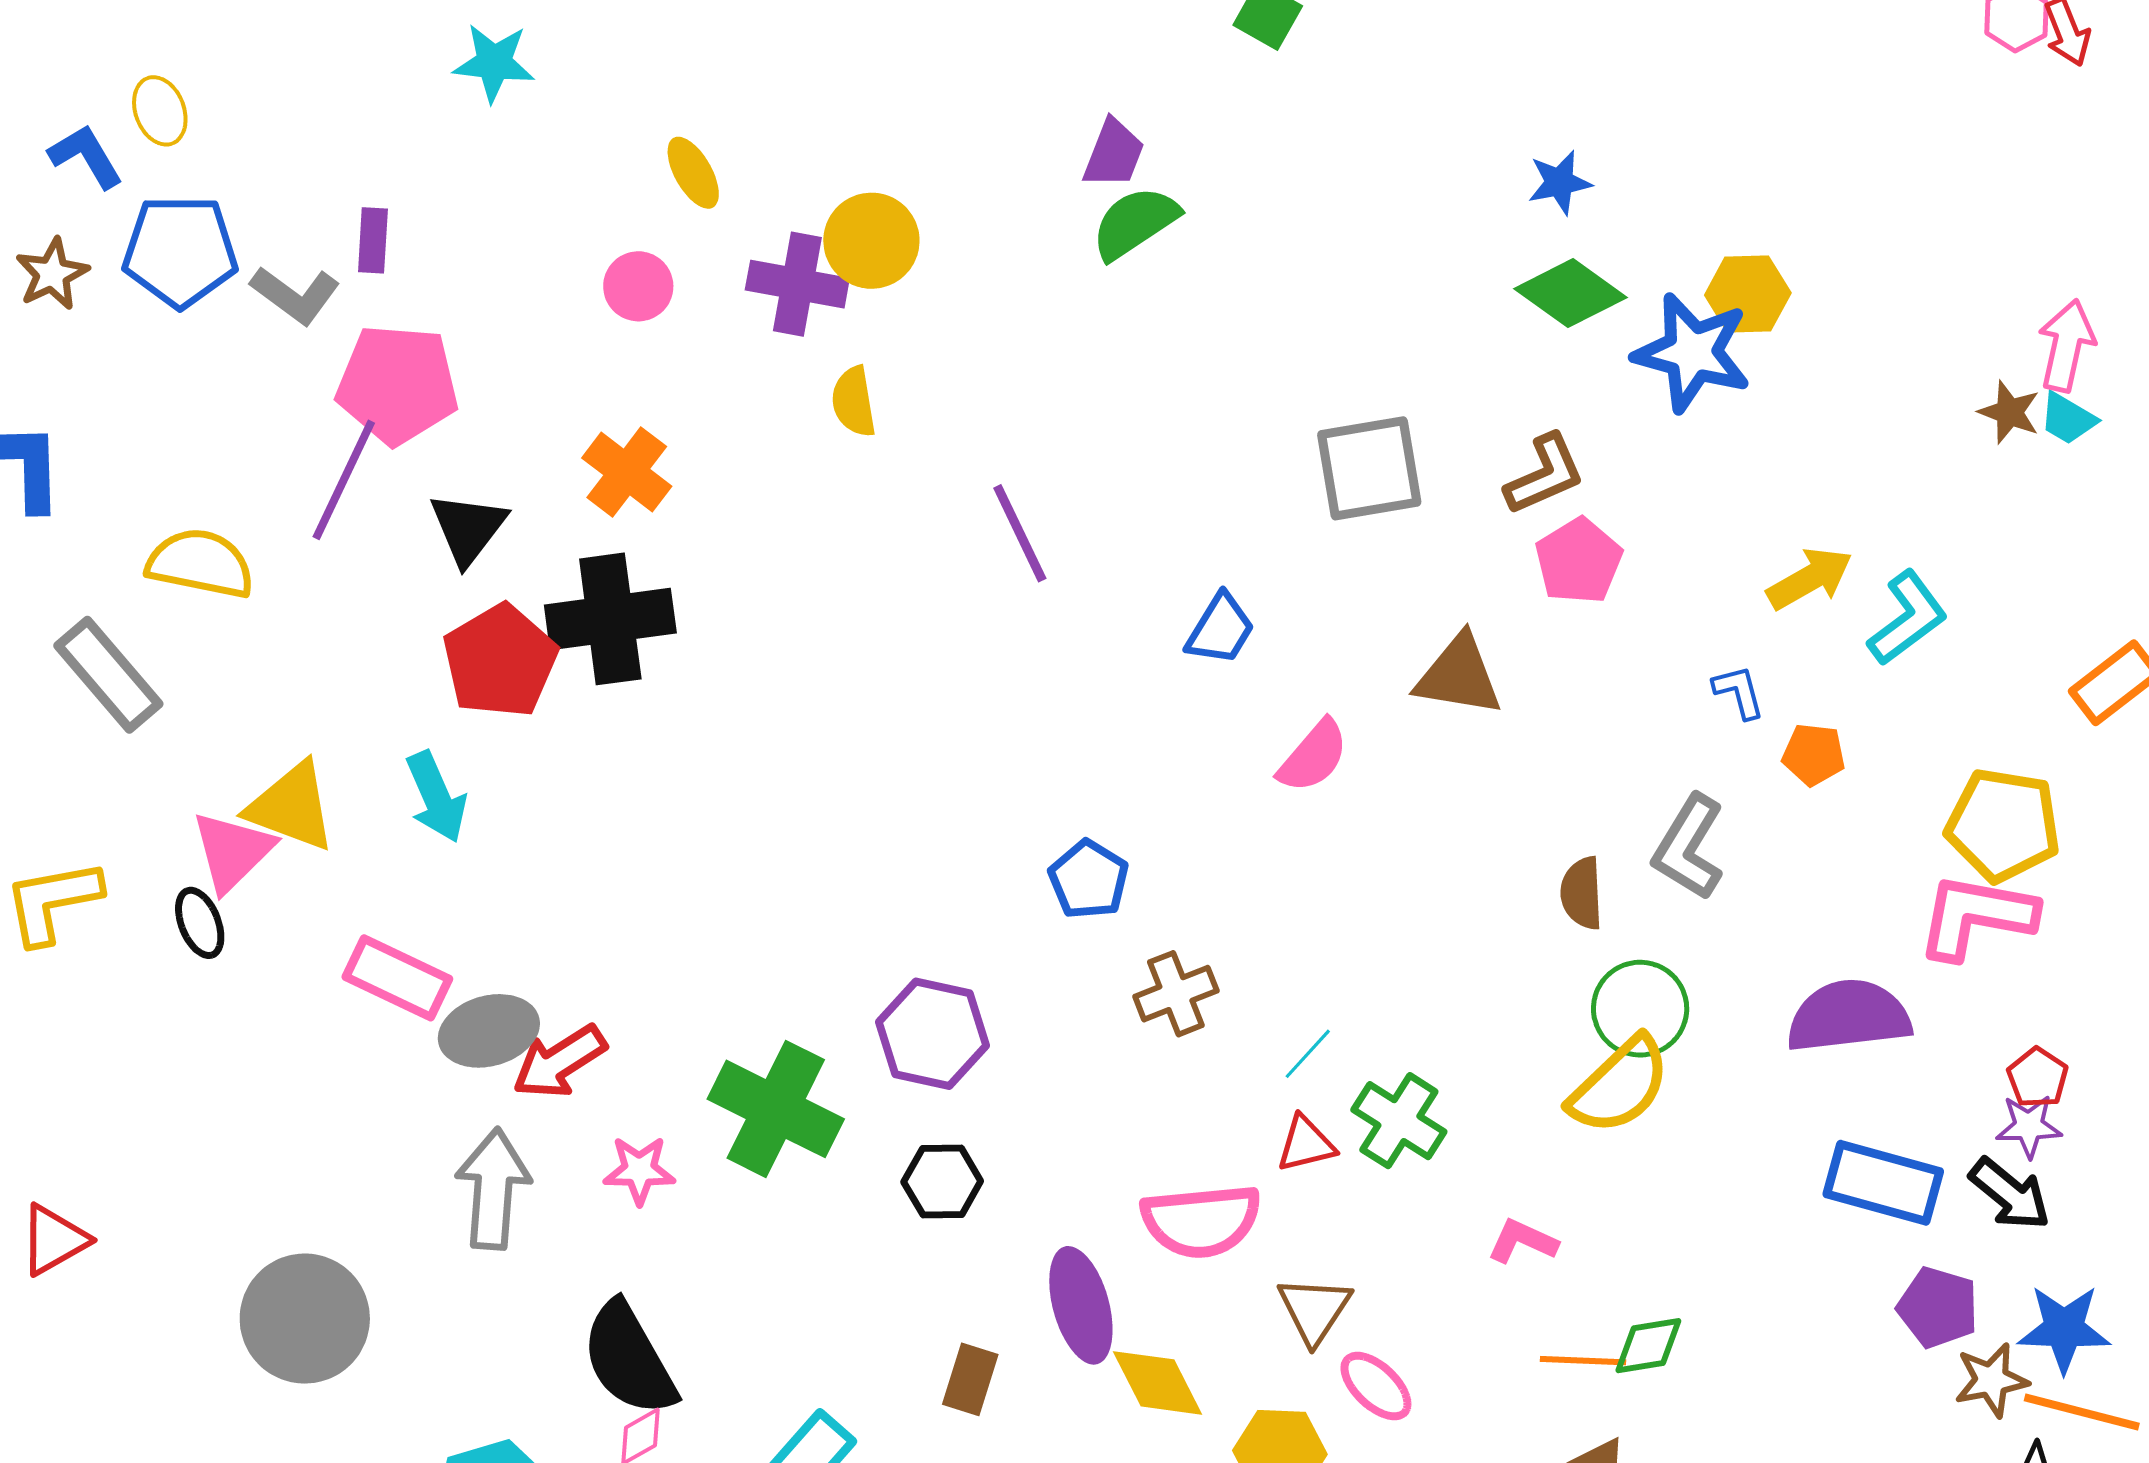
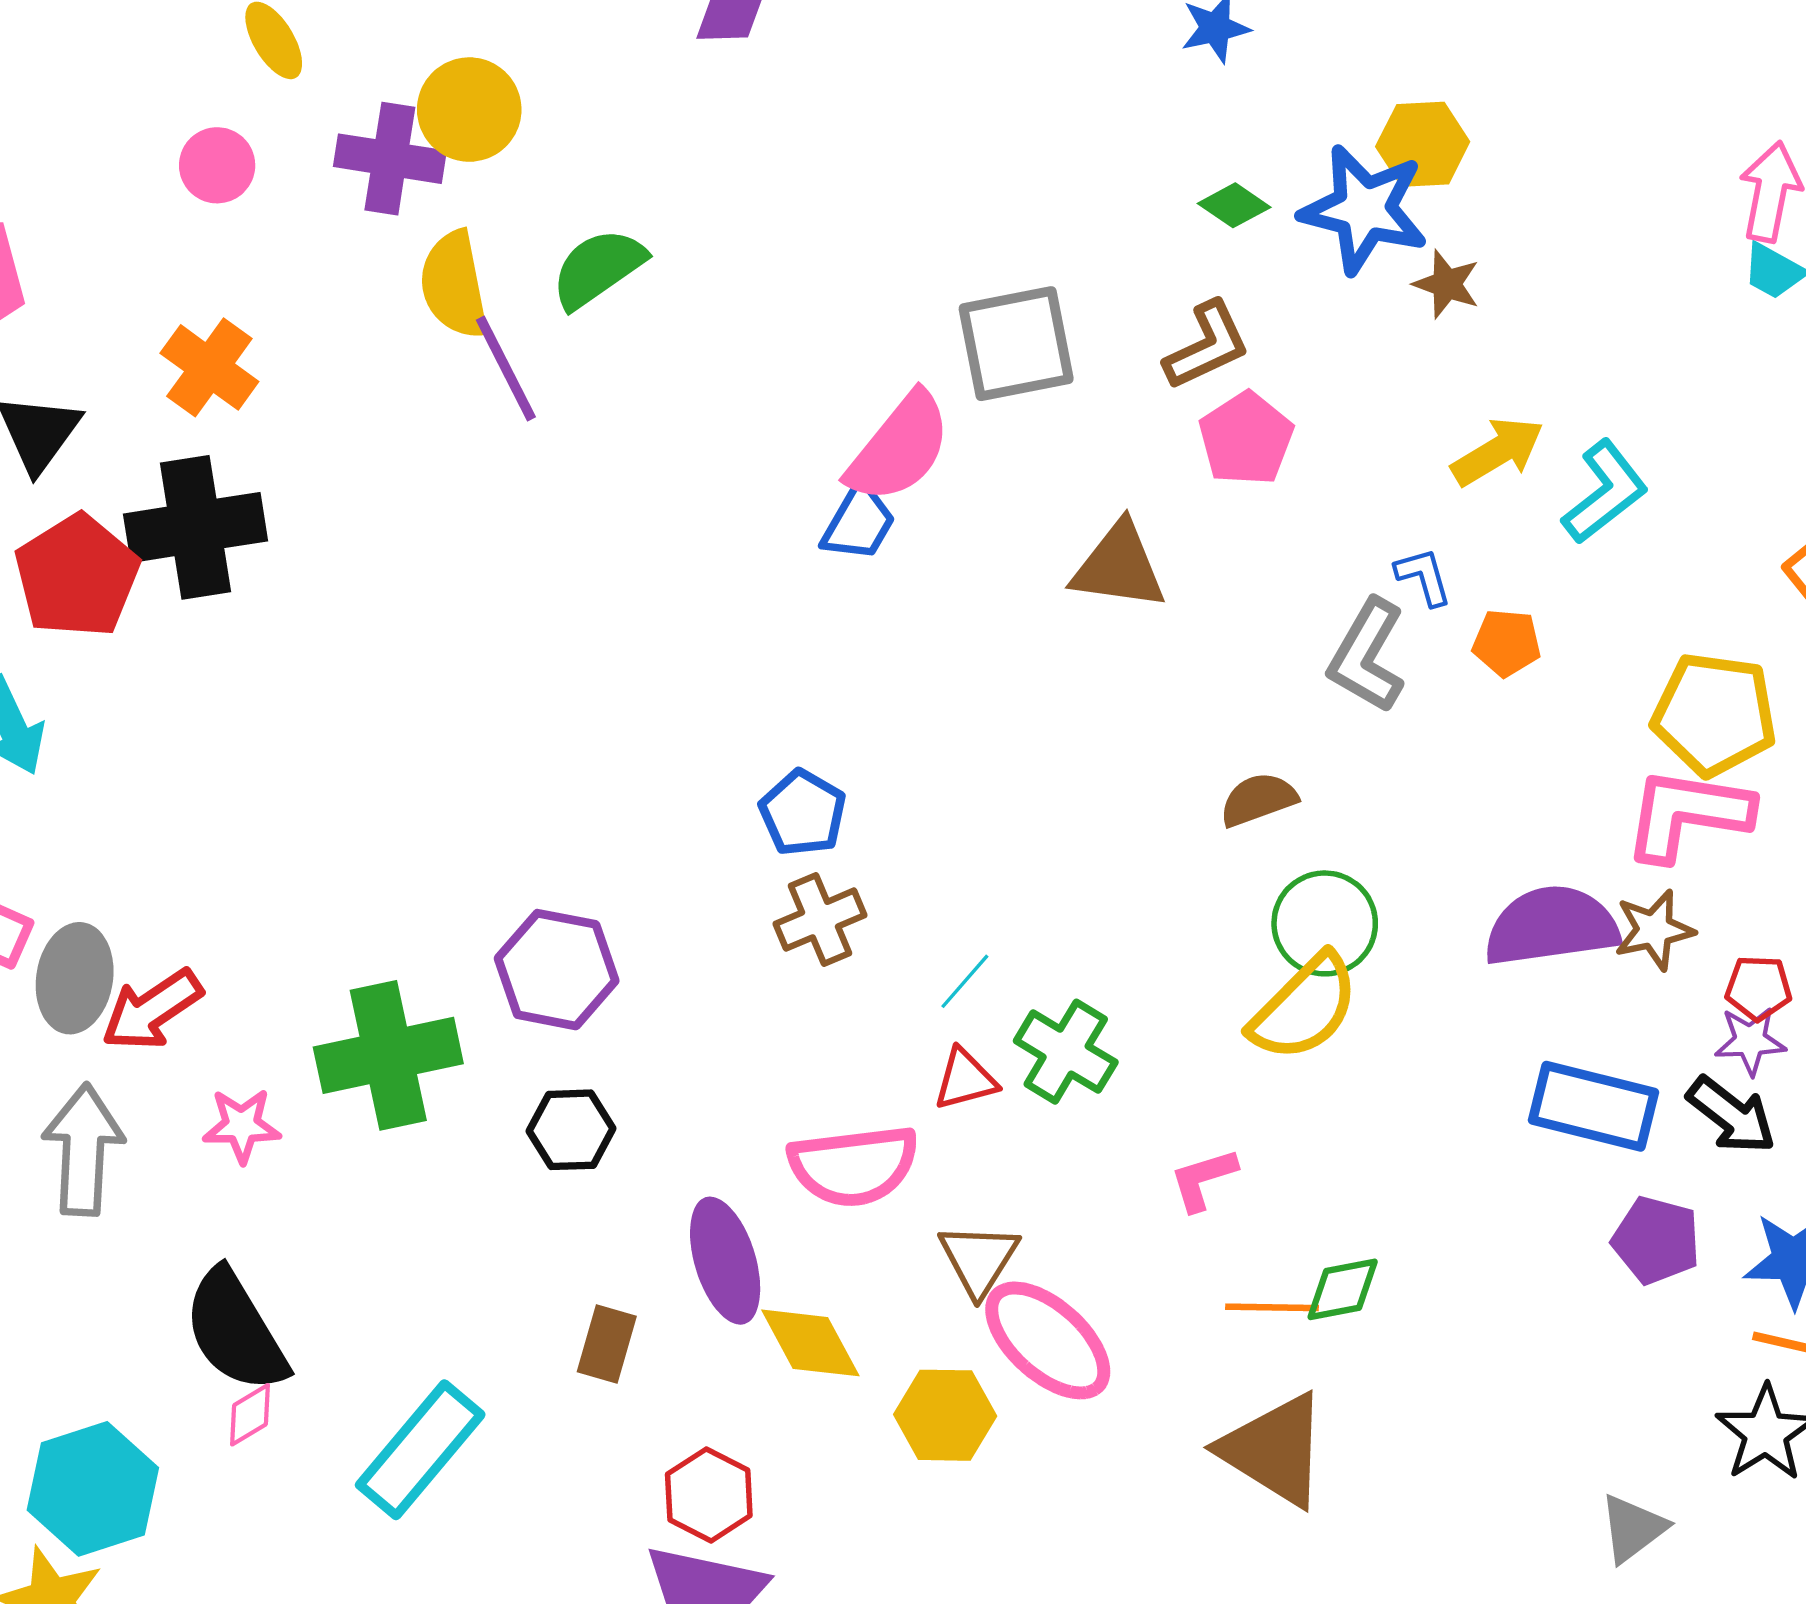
green semicircle: (1135, 223) -> (598, 268), moved
green diamond: (1571, 293) -> (1234, 205), moved, size x0.6
yellow semicircle: (854, 402) -> (454, 285), size x1.4
brown star: (2009, 412) -> (1447, 284), moved
purple line: (1020, 533) -> (506, 368), moved
pink semicircle: (1313, 756) -> (899, 448), moved, size x1.4
gray L-shape: (1689, 847) -> (1367, 656), moved
blue pentagon: (1089, 880) -> (803, 813), moved
brown semicircle: (1582, 893) -> (1258, 800), turned 74
gray ellipse: (489, 1031) -> (75, 978), turned -64
red pentagon: (2038, 1078) -> (1758, 988), turned -30
green cross: (776, 1109) -> (388, 1055), turned -37
pink L-shape: (1523, 1241) -> (1203, 1179), turned -40
brown star: (1991, 1380) -> (1654, 930), moved
pink ellipse: (1376, 1386) -> (1048, 1340), size x1.6

